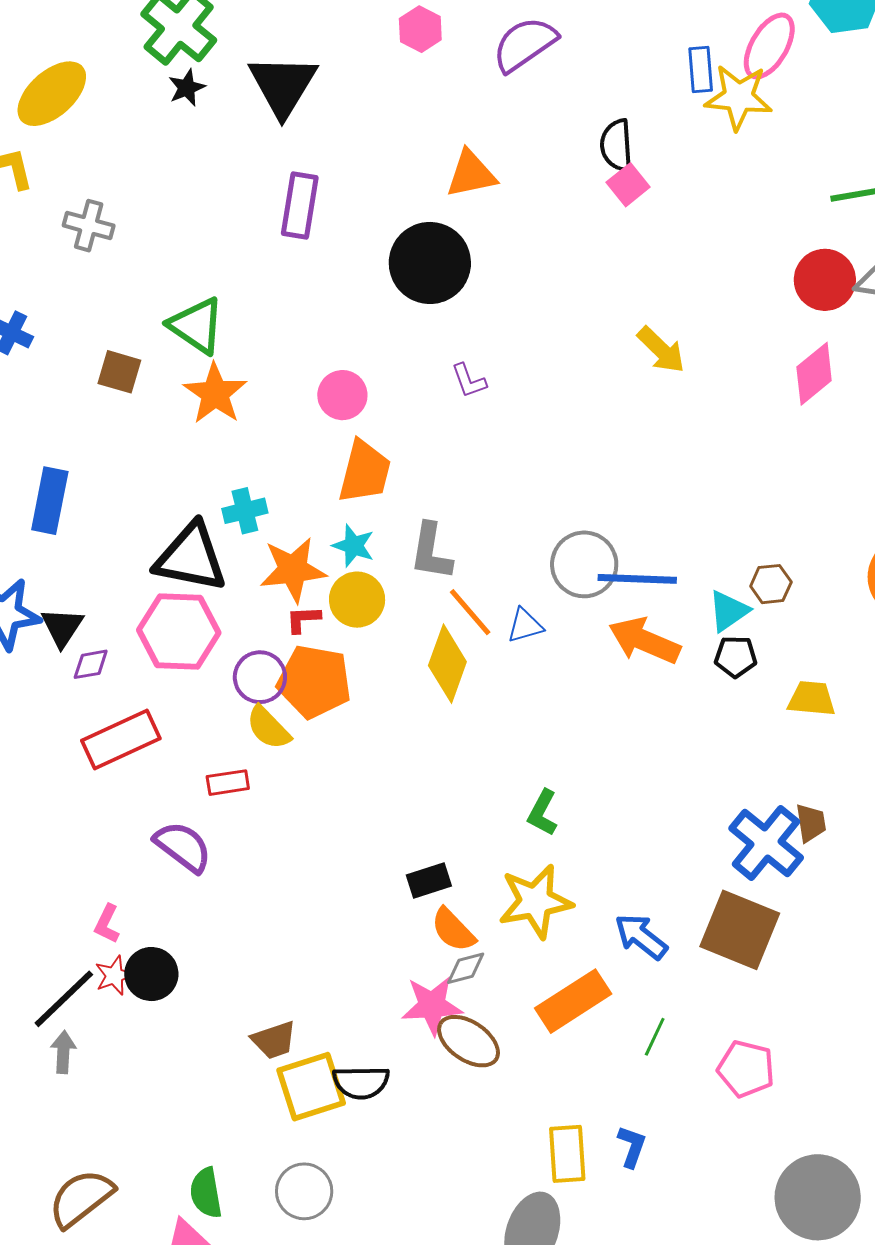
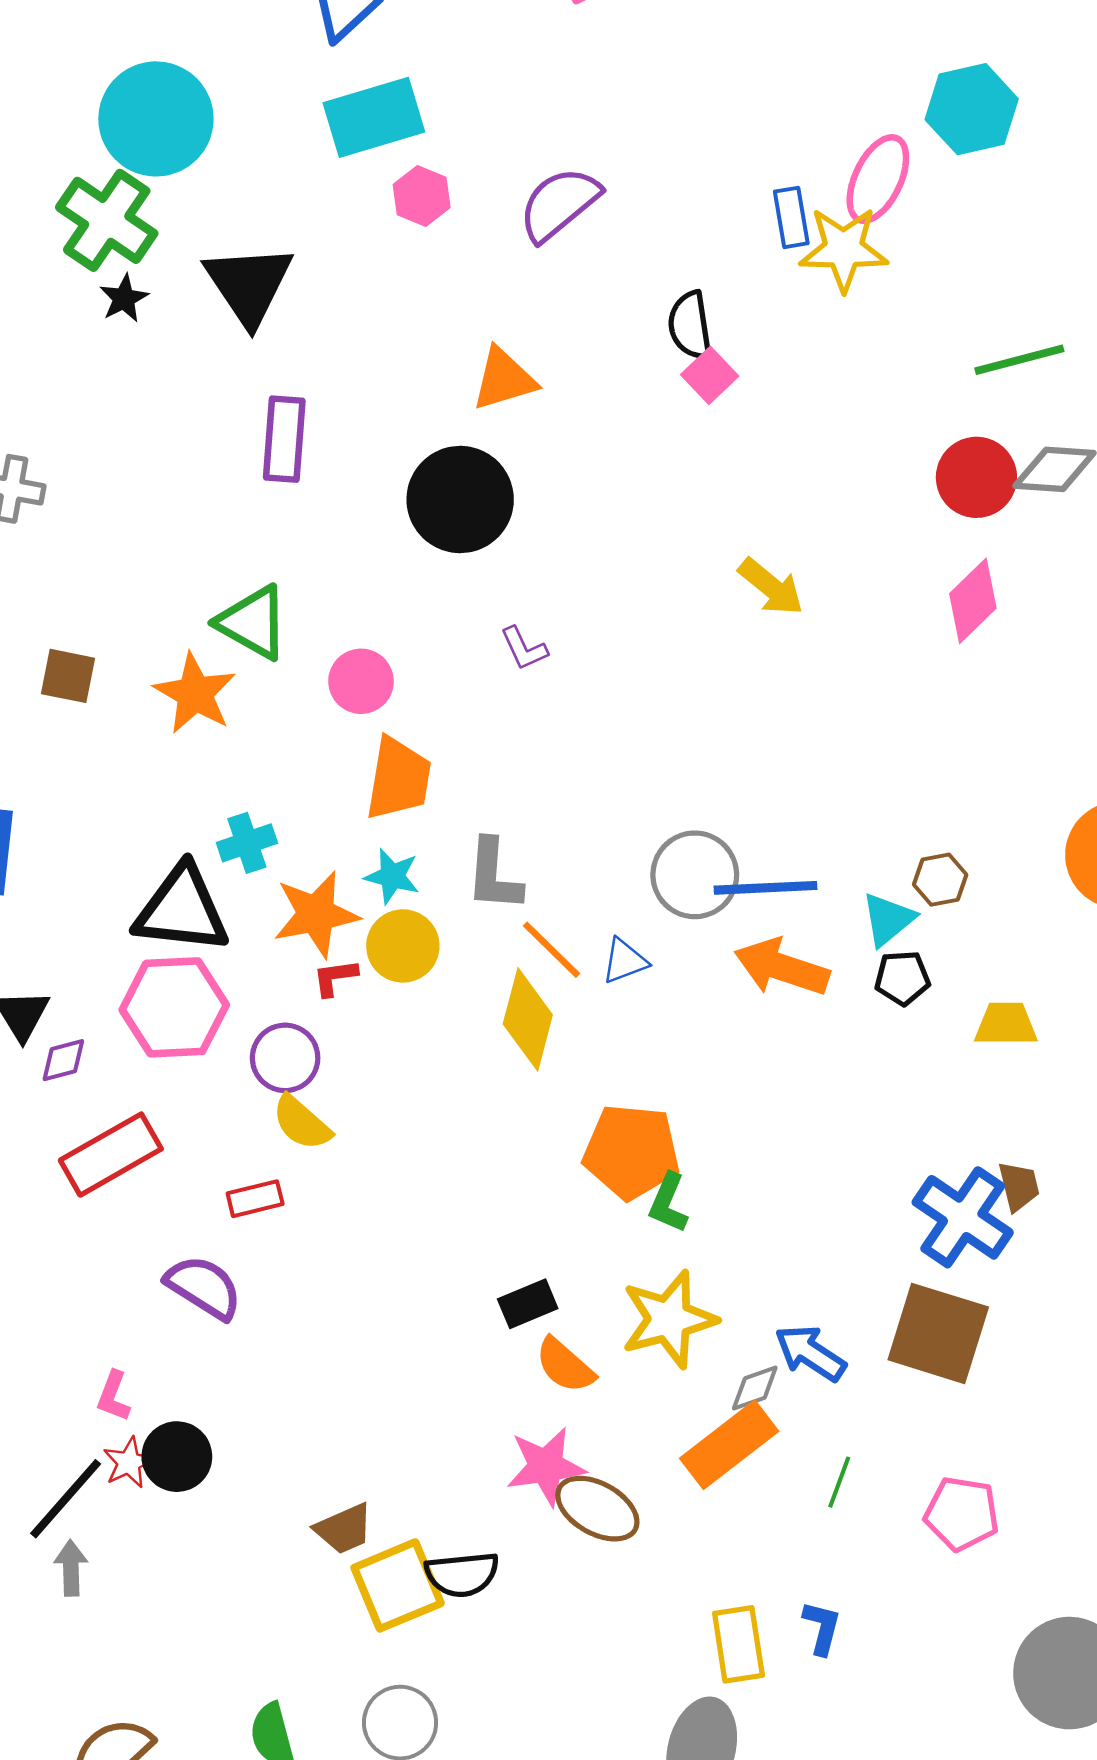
green triangle: (197, 326) -> (253, 622), moved
orange pentagon: (314, 682) -> (631, 1152), moved
gray diamond: (466, 968) -> (755, 1388), moved

